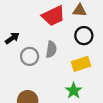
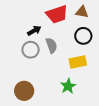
black arrow: (12, 38) -> (34, 31), moved
gray semicircle: (51, 49) -> (51, 45), turned -35

